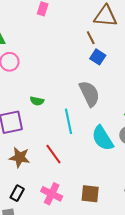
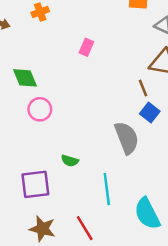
gray semicircle: (89, 94) -> (127, 138), moved

